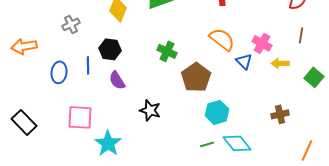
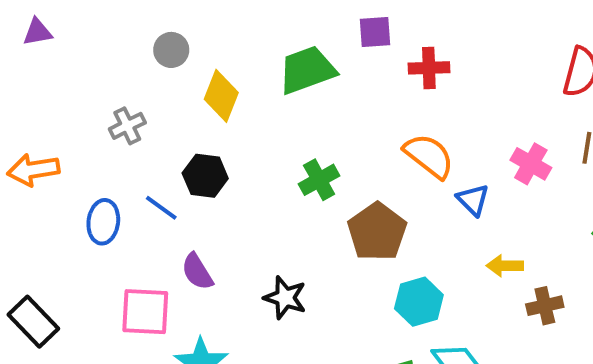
pink cross: (262, 43) -> (531, 164), moved
green cross: (167, 51) -> (319, 180), turned 36
yellow arrow: (280, 63) -> (505, 266), moved
blue line: (88, 65) -> (161, 208), turned -54
purple semicircle: (117, 80) -> (197, 272), moved

